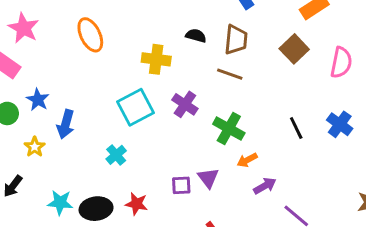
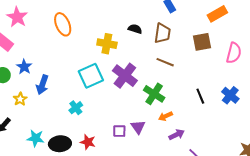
brown square: (294, 49) -> (202, 42), turned 30
brown line: (230, 74) -> (165, 62), moved
purple cross: (185, 104) -> (125, 76), size x1.4

